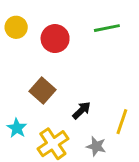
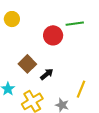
red circle: (55, 39) -> (53, 35), moved
black arrow: (82, 110) -> (47, 74), moved

